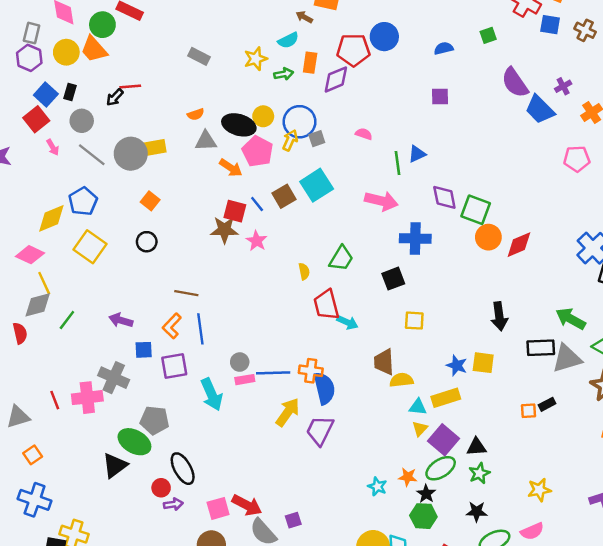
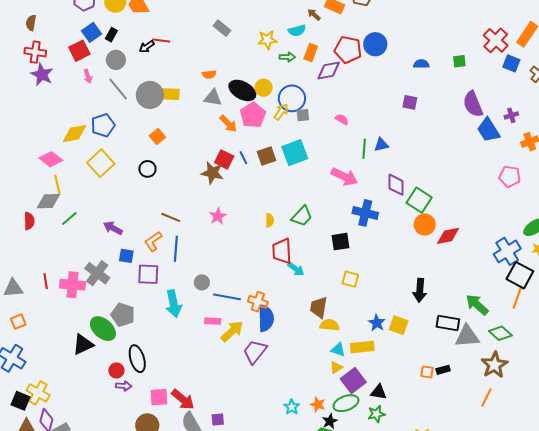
pink star: (257, 241) -> (218, 216), moved
pink rectangle: (245, 380) -> (213, 321), moved

